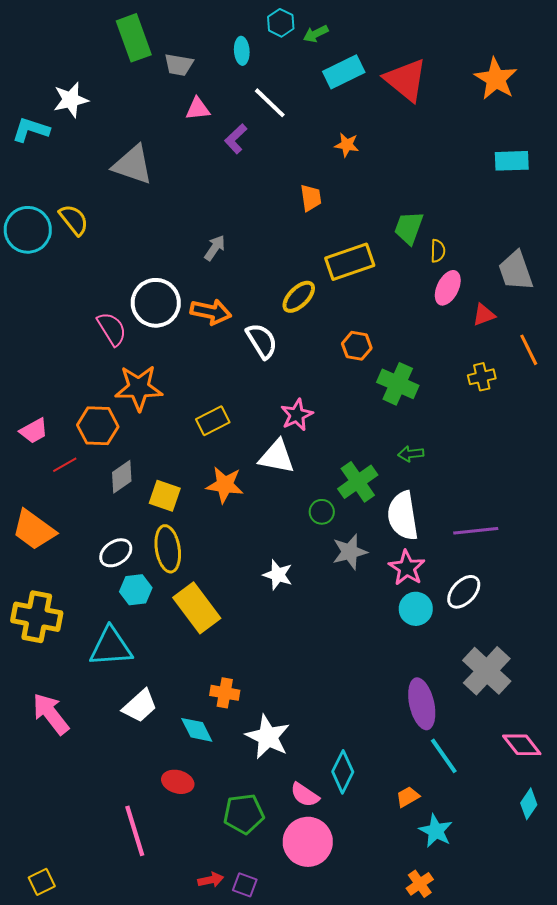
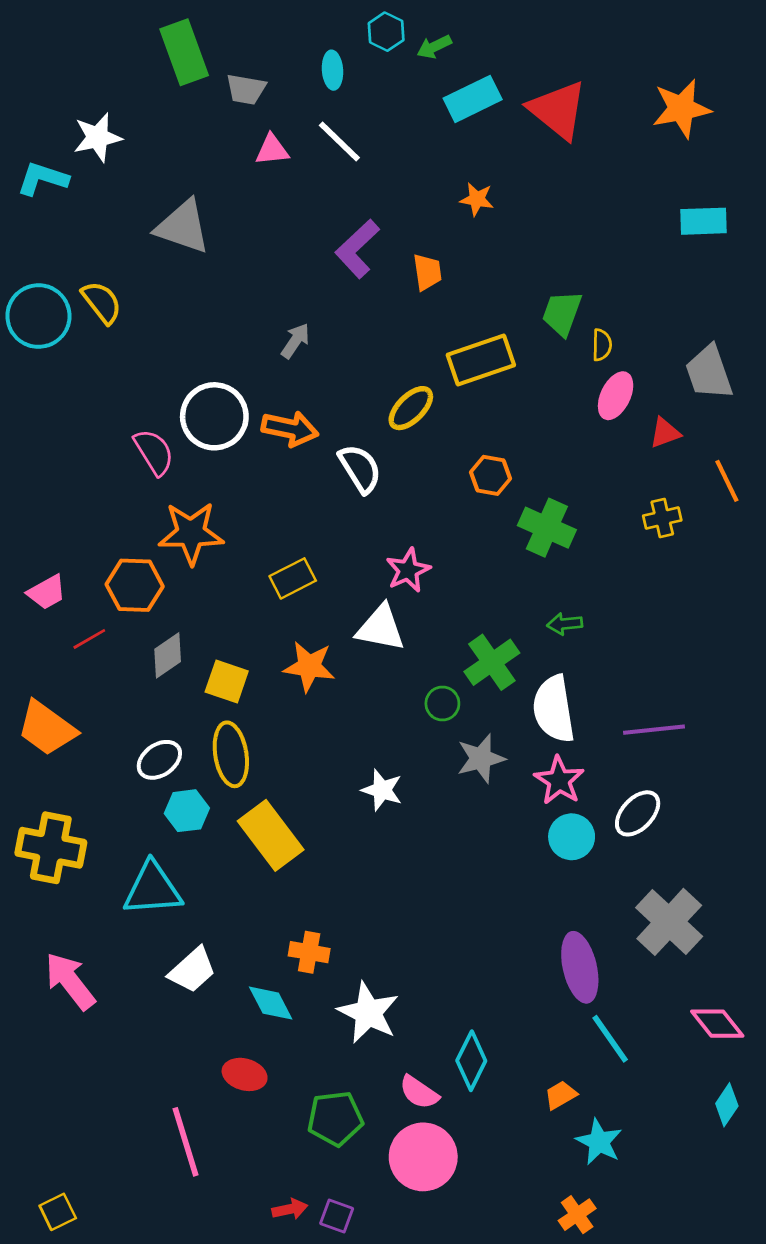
orange star: (496, 79) -> (682, 109), turned 30
white line: (270, 103) -> (339, 142), moved
purple L-shape: (236, 139) -> (357, 249), moved, size x1.4

